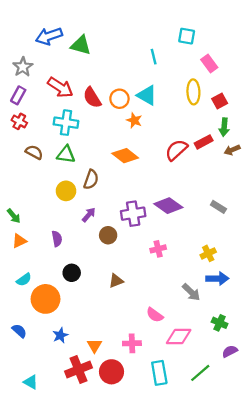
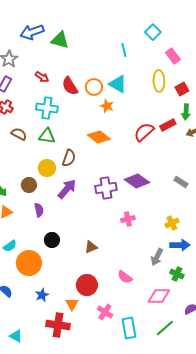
cyan square: (187, 36) -> (153, 32), turned 35
red arrow: (60, 87) -> (42, 77), size x0.6
purple arrow: (89, 215) -> (67, 189), size x1.5
brown circle: (108, 235) -> (29, 185), moved
gray arrow: (191, 292) -> (157, 257), turned 72
green cross: (220, 323) -> (177, 274), moved
pink diamond: (179, 337) -> (159, 296), moved
pink cross: (132, 343) -> (105, 312), moved, turned 35
red cross: (79, 369) -> (58, 325), turned 30
red circle: (111, 372) -> (87, 285), moved

